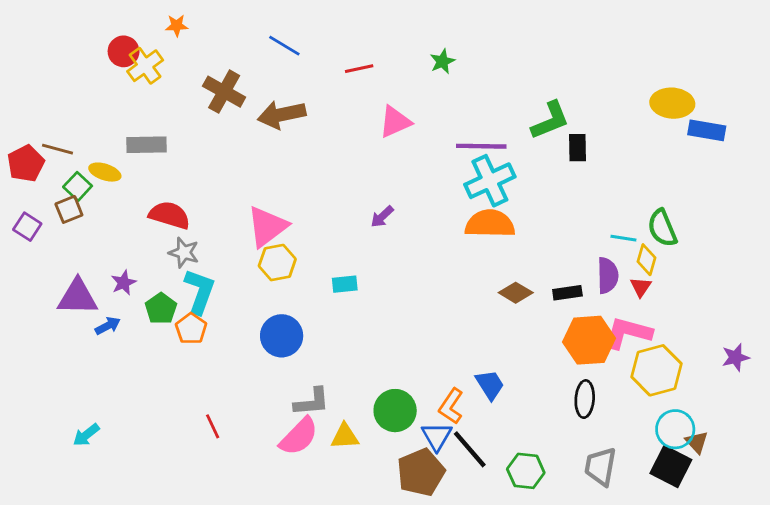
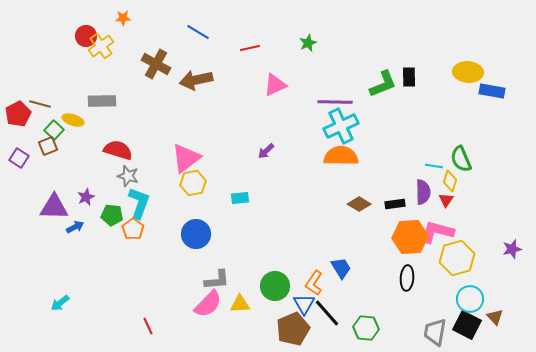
black rectangle: (578, 148) -> (409, 77), moved
green pentagon: (161, 309) -> (112, 215), turned -30
red line: (213, 426) -> (148, 326), moved
brown triangle: (697, 442) -> (495, 317), moved
gray trapezoid: (600, 467) -> (435, 332), moved

